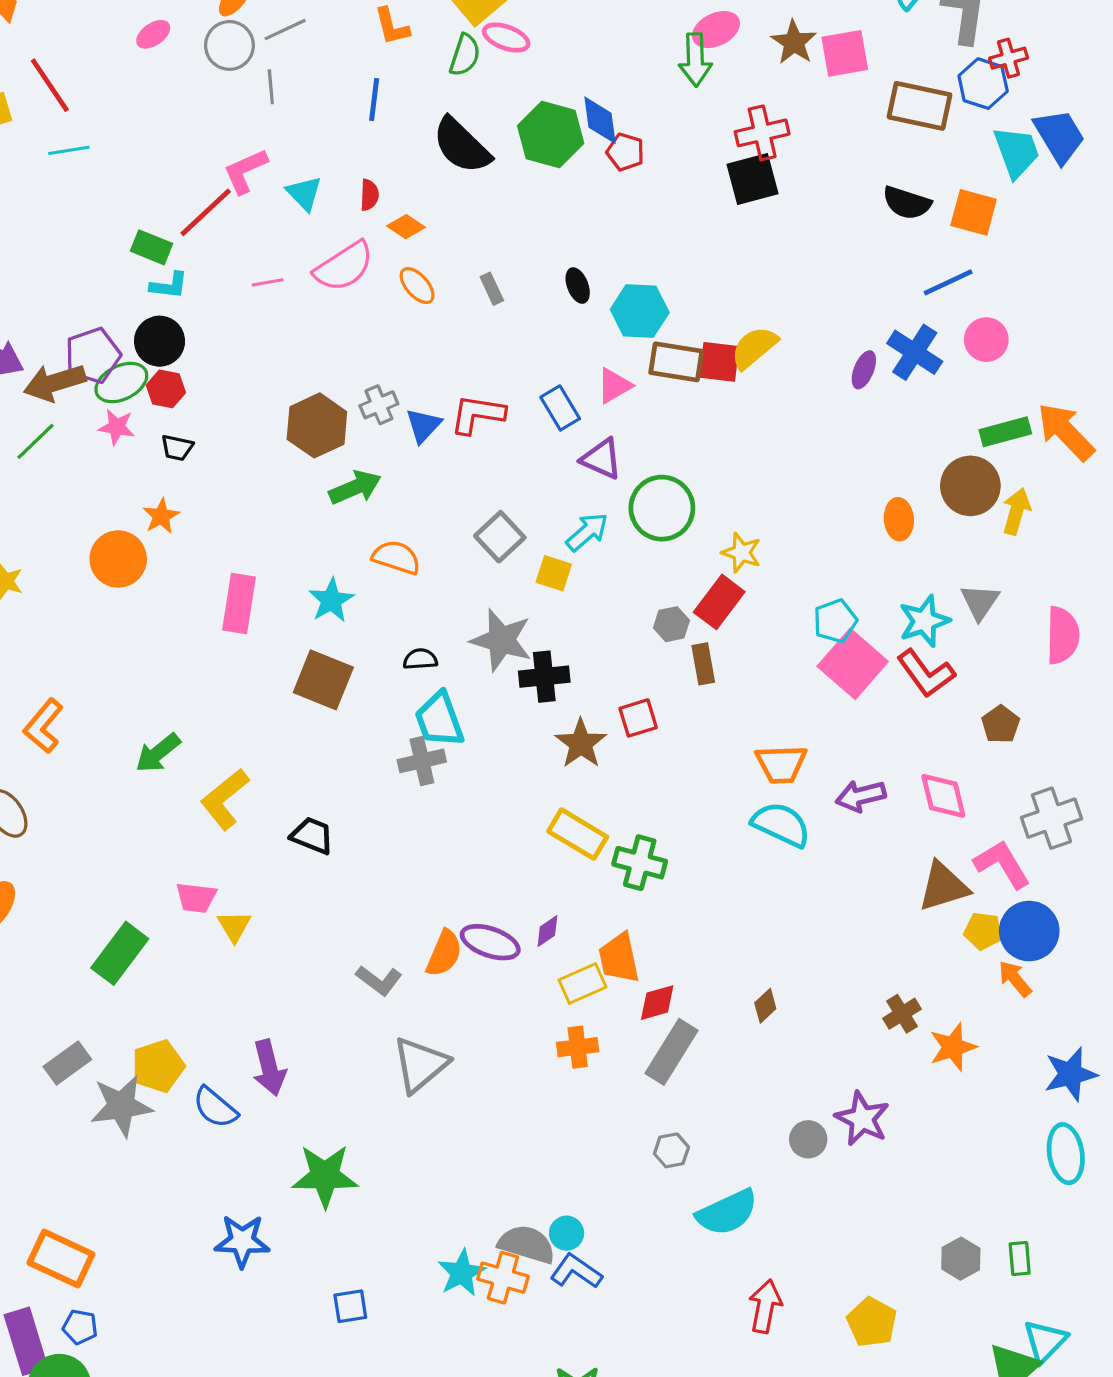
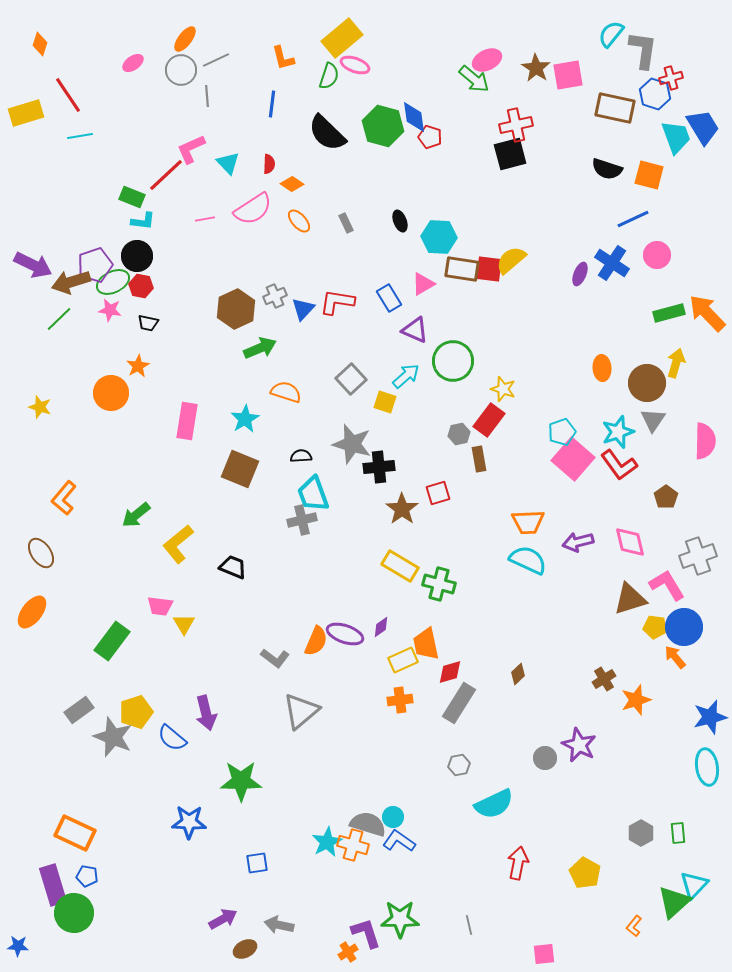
green arrow: (695, 60) -> (474, 79), turned -48
brown circle: (970, 486) -> (647, 383), moved
gray star: (121, 1106) -> (113, 737), turned 30

